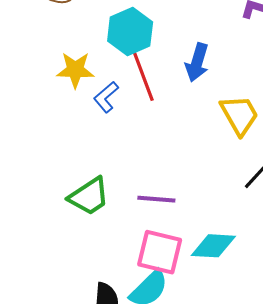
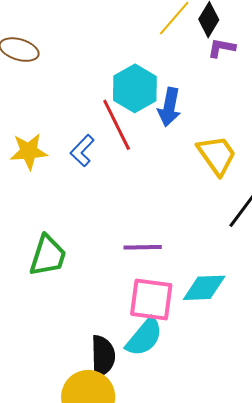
cyan hexagon: (130, 31) -> (135, 88), moved
yellow star: (75, 70) -> (29, 151), moved
green trapezoid: (89, 196) -> (48, 256), moved, turned -33

